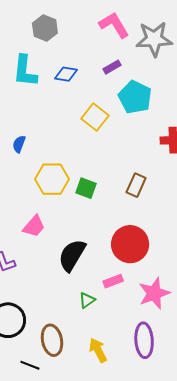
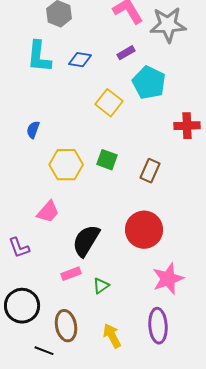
green square: (86, 188) -> (107, 160), moved
pink rectangle: (113, 281) -> (71, 274), moved

